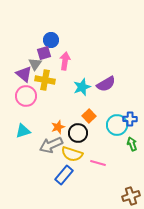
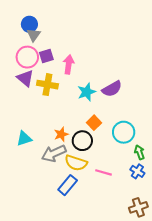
blue circle: (51, 40) -> (29, 24), moved
gray triangle: (35, 64) -> (34, 35), moved
pink circle: (26, 96) -> (27, 57), moved
blue cross: (130, 119) -> (137, 171), moved, turned 32

